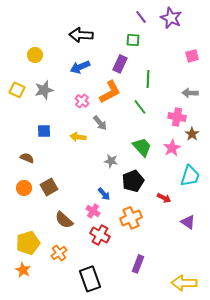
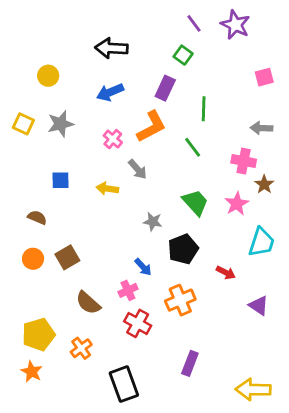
green square: (133, 40) -> (183, 55), turned 32
pink cross: (93, 211) -> (128, 290), turned 32

